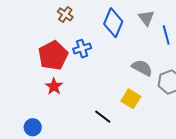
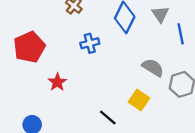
red pentagon: (53, 55) -> (29, 47), moved

